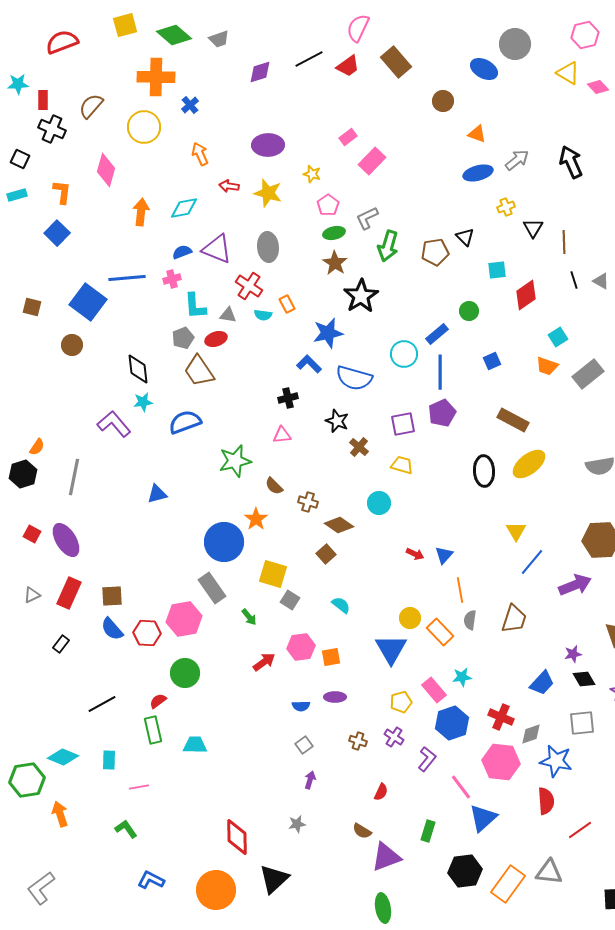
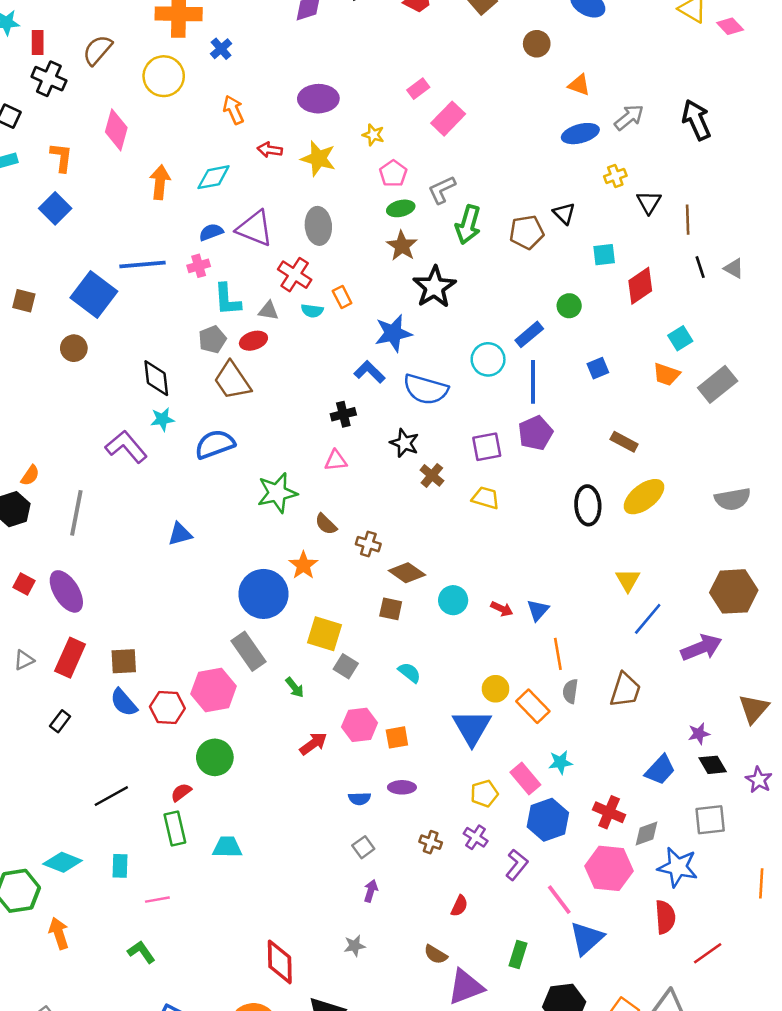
brown rectangle: (513, 420) -> (624, 442), size x0.7
cyan circle: (379, 503) -> (453, 600), moved
brown square: (326, 554) -> (391, 609), turned -36

